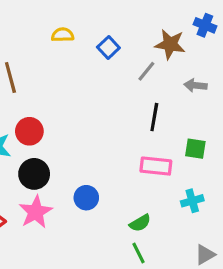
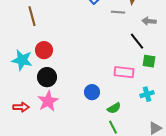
gray line: (146, 71) -> (118, 12), turned 56
black line: (154, 117) -> (137, 41), moved, turned -48
blue circle: (86, 198) -> (92, 92), moved

